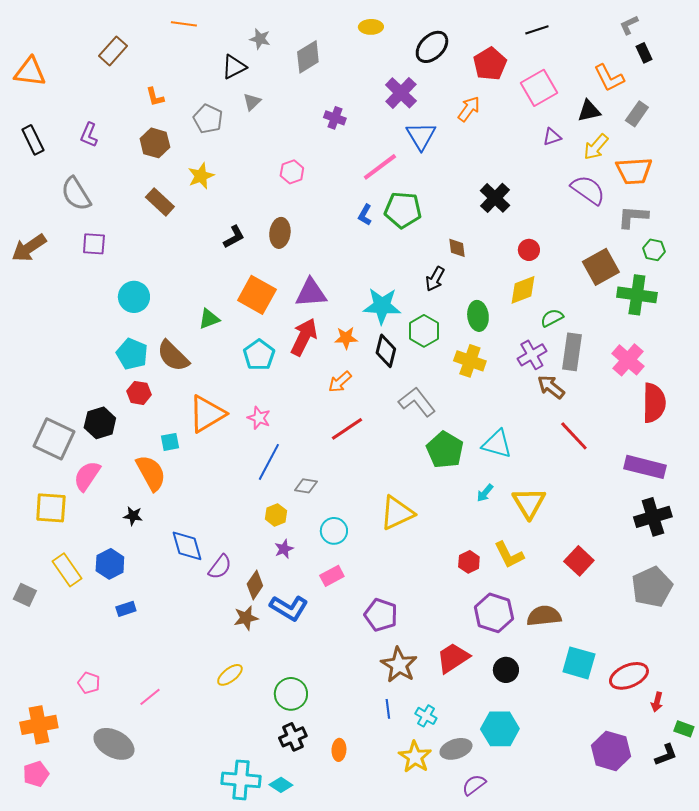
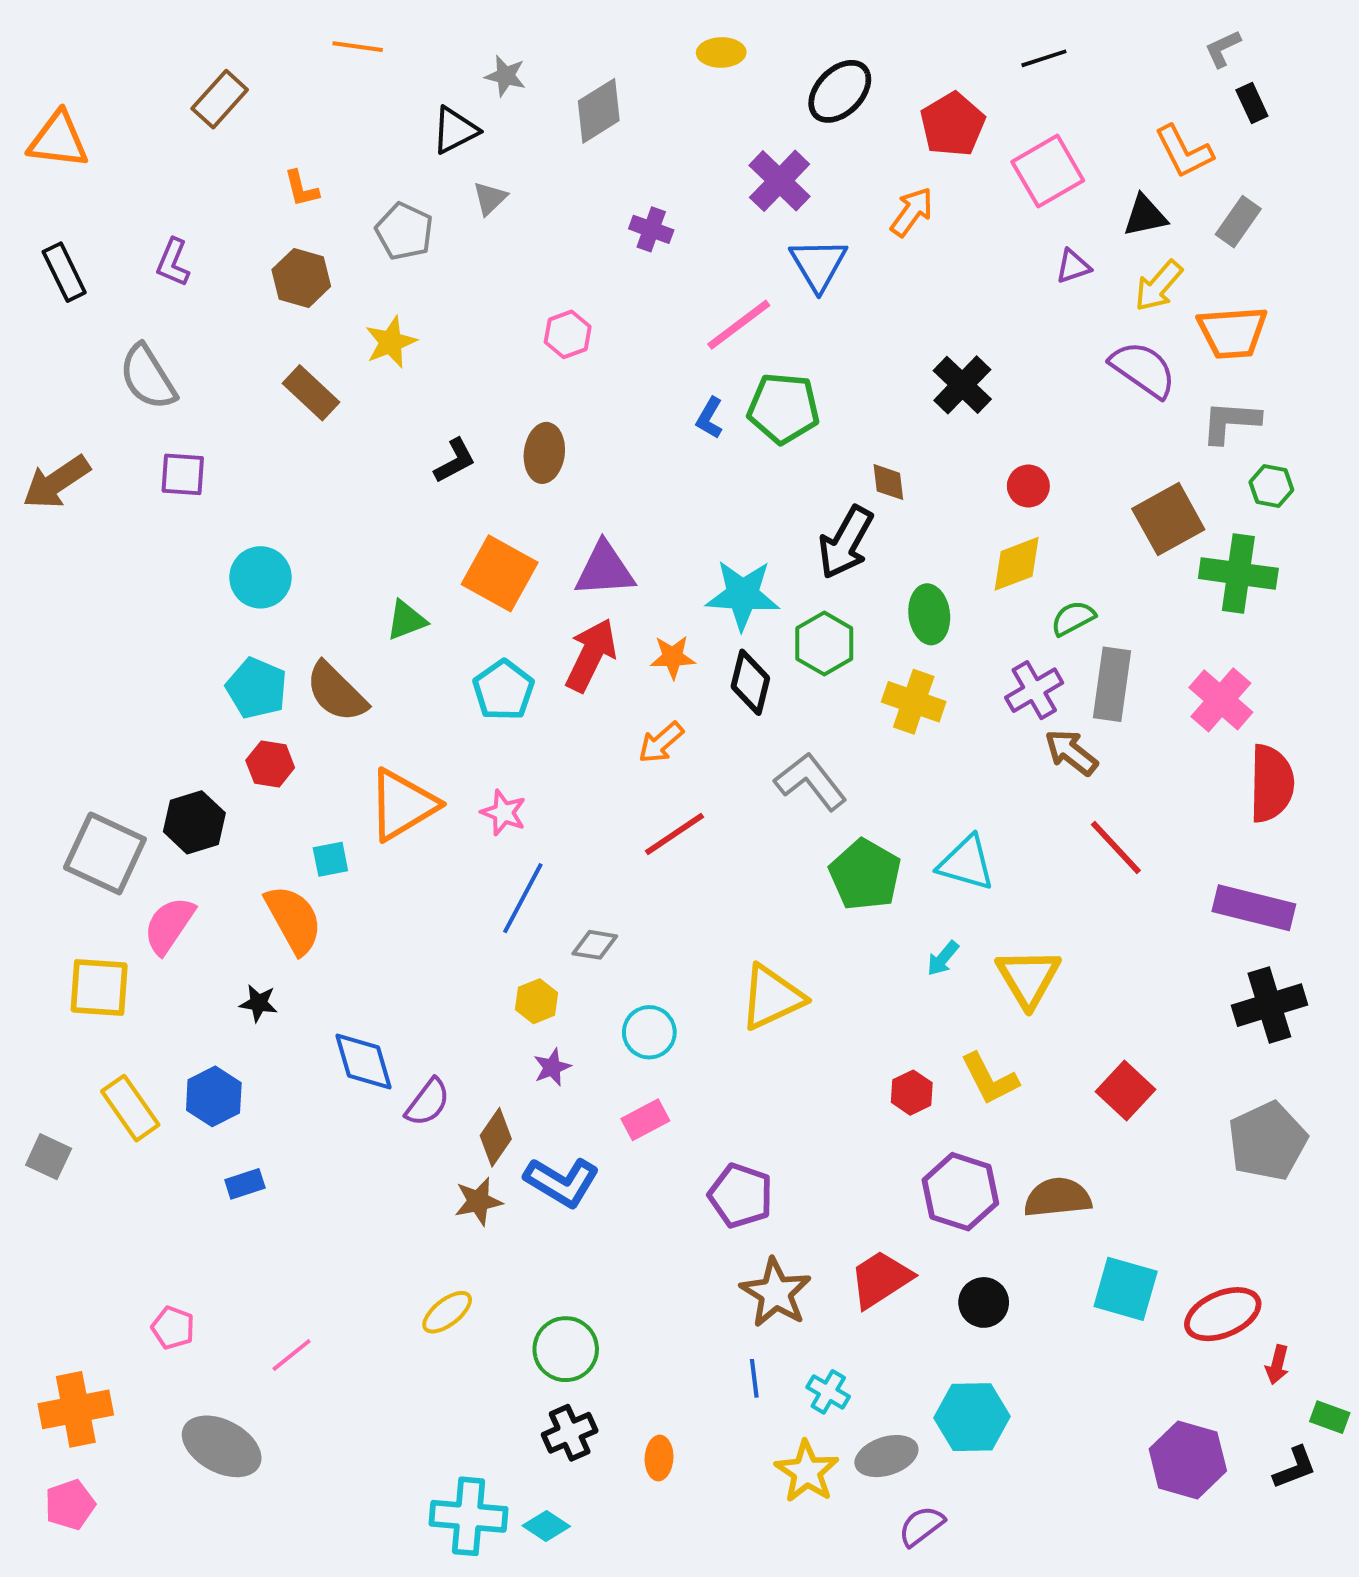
black arrow: (435, 279) -> (846, 542), size x1.5

